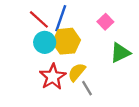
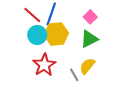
green triangle: (120, 53) -> (89, 39), moved
yellow semicircle: (77, 72) -> (87, 66), moved

